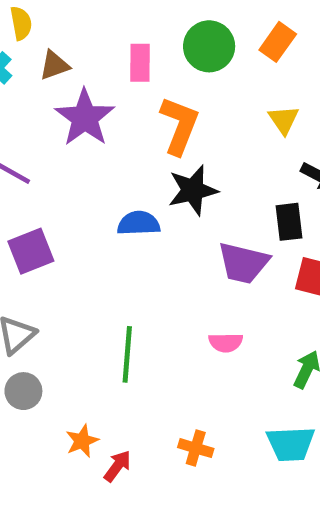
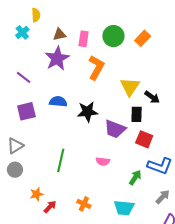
brown triangle: (54, 65) -> (59, 34), moved
yellow triangle: (284, 120) -> (130, 87), moved, size x1.5
black star: (193, 190) -> (87, 112), moved
blue semicircle: (139, 223) -> (58, 102), moved

